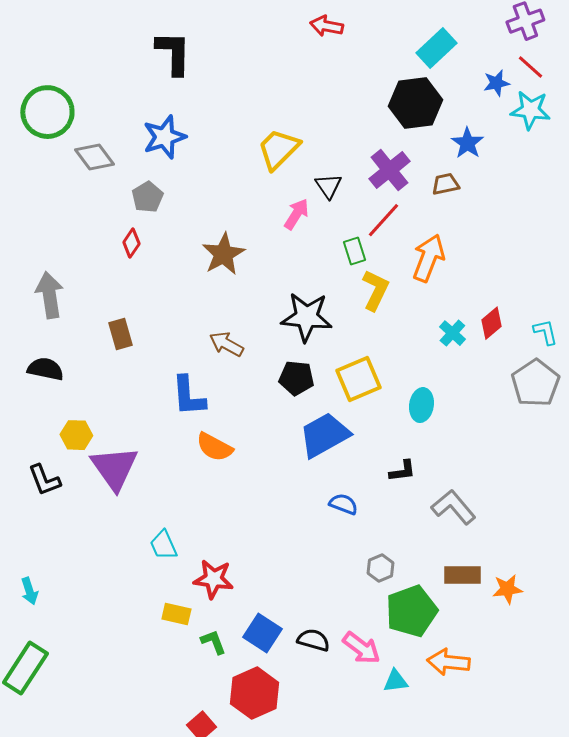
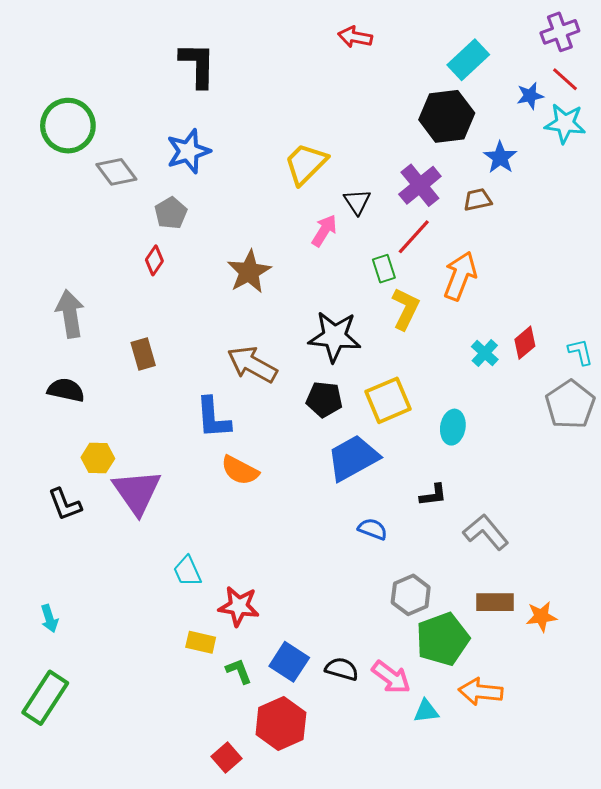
brown arrow: (226, 344) -> (252, 364), size x1.4
gray hexagon: (380, 568) -> (411, 595), size x1.4

